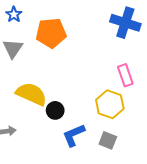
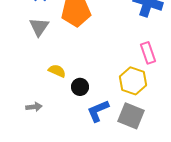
yellow semicircle: (31, 94) -> (57, 71), size x0.6
gray square: (108, 140) -> (131, 116), size x1.5

